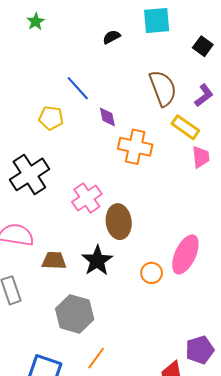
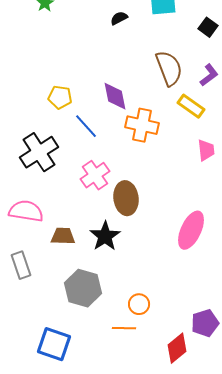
blue line: (78, 88) -> (86, 126), moved
purple diamond: (107, 117) -> (115, 96), size x1.4
pink trapezoid: (201, 157) -> (206, 150), moved
orange circle: (152, 273) -> (139, 304), moved
orange line: (96, 358) -> (124, 328), moved, turned 55

